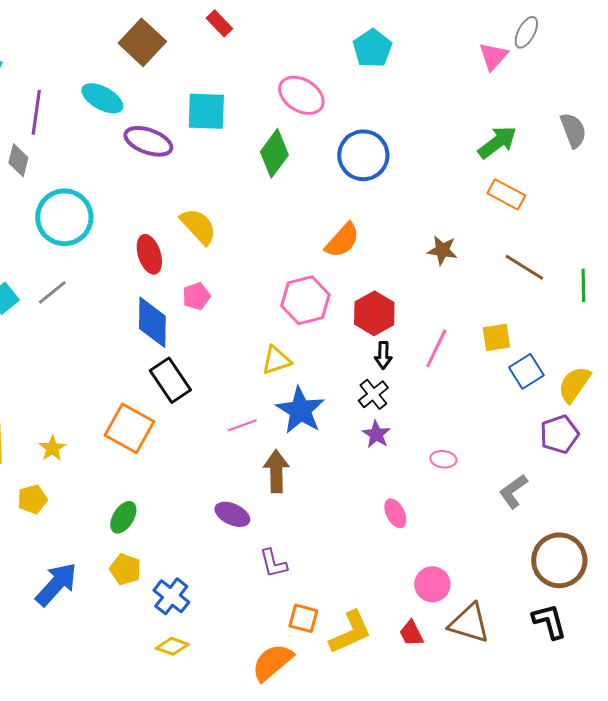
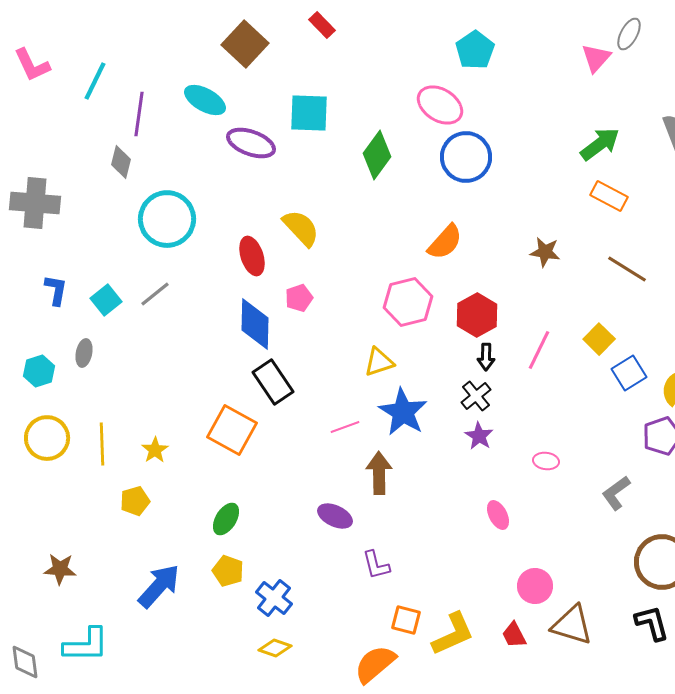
pink ellipse: (301, 95) -> (440, 105), moved
yellow square: (496, 337) -> (599, 339), turned -36

